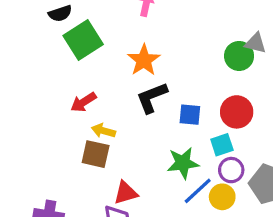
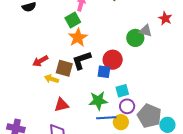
green square: (83, 40) -> (73, 20), moved, size x0.7
red circle: (237, 112) -> (113, 60), moved
brown square: (96, 154) -> (64, 68), moved
blue line: (198, 191) -> (106, 118), turned 36
red triangle: (126, 193) -> (61, 105), moved

